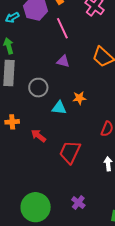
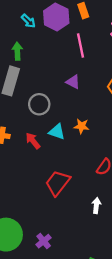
cyan arrow: (12, 17) -> (28, 21), turned -120
red arrow: (38, 136) -> (33, 141), moved
purple cross: (78, 203) -> (44, 241), moved

